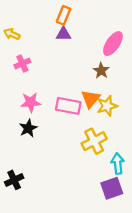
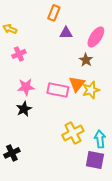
purple triangle: (64, 34) -> (66, 33), moved
yellow cross: (94, 141) -> (73, 133), moved
purple square: (112, 188) -> (95, 160), turned 30

